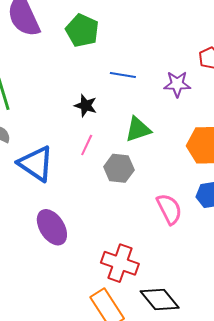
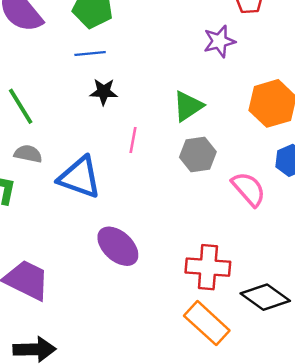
blue line: (123, 75) -> (90, 53), moved
black star: (86, 106) -> (104, 92), moved
gray hexagon: (119, 168) -> (198, 154), moved

